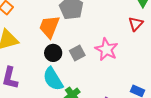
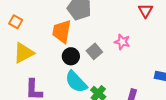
pink star: (106, 49) -> (122, 42), size x0.7

